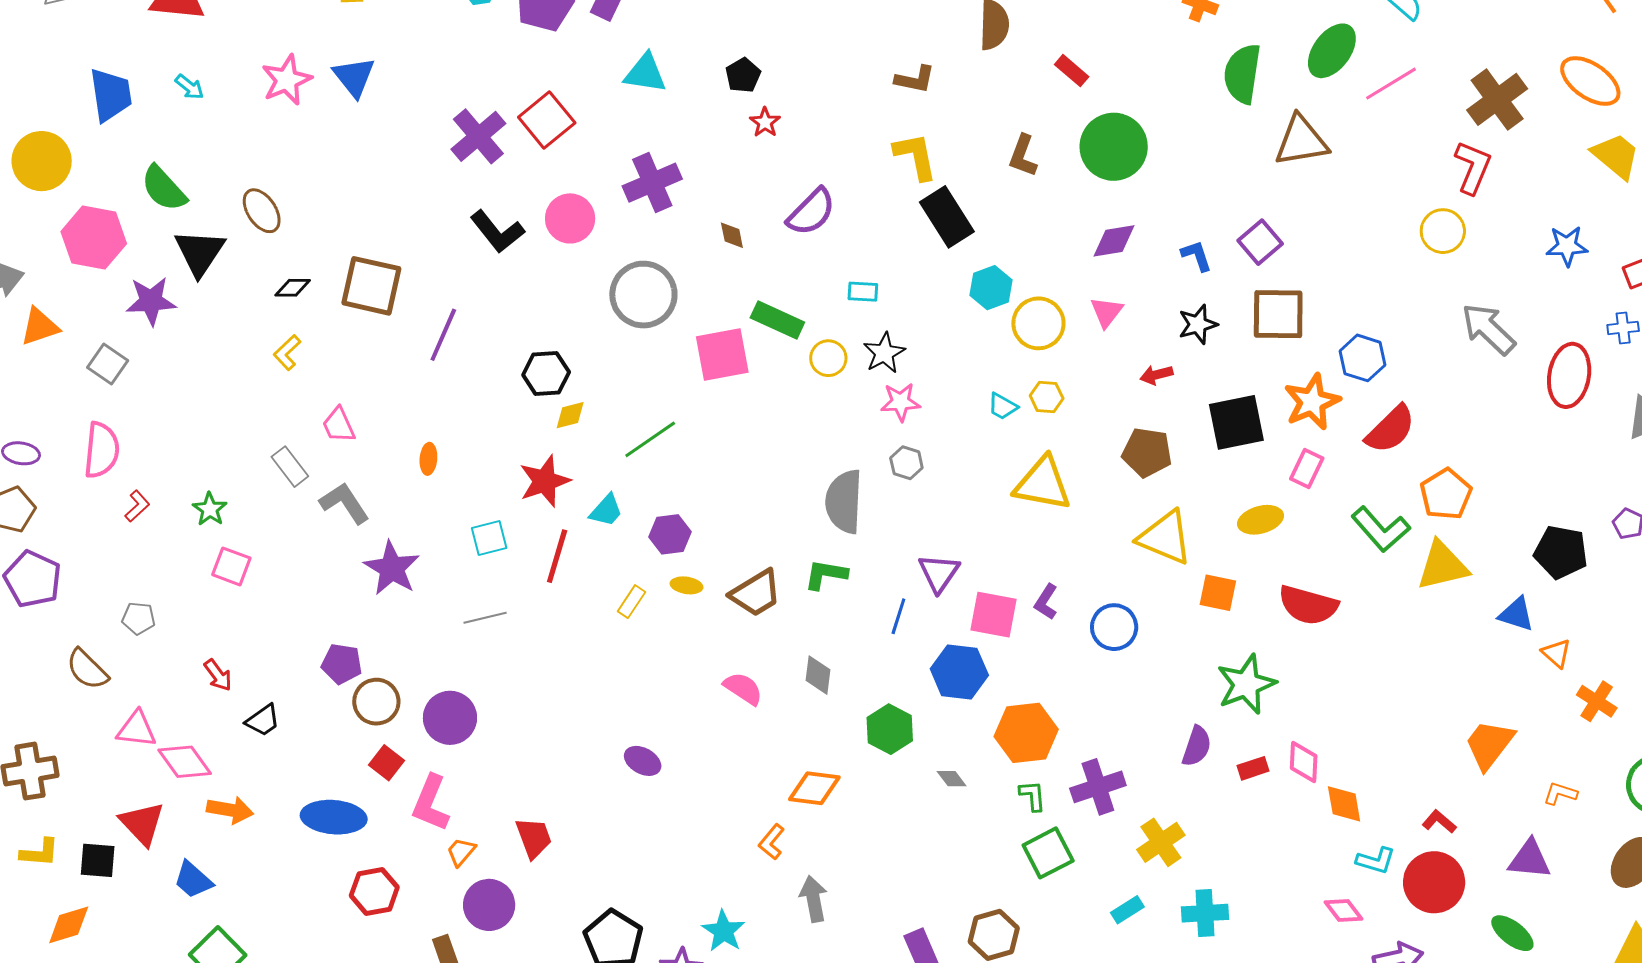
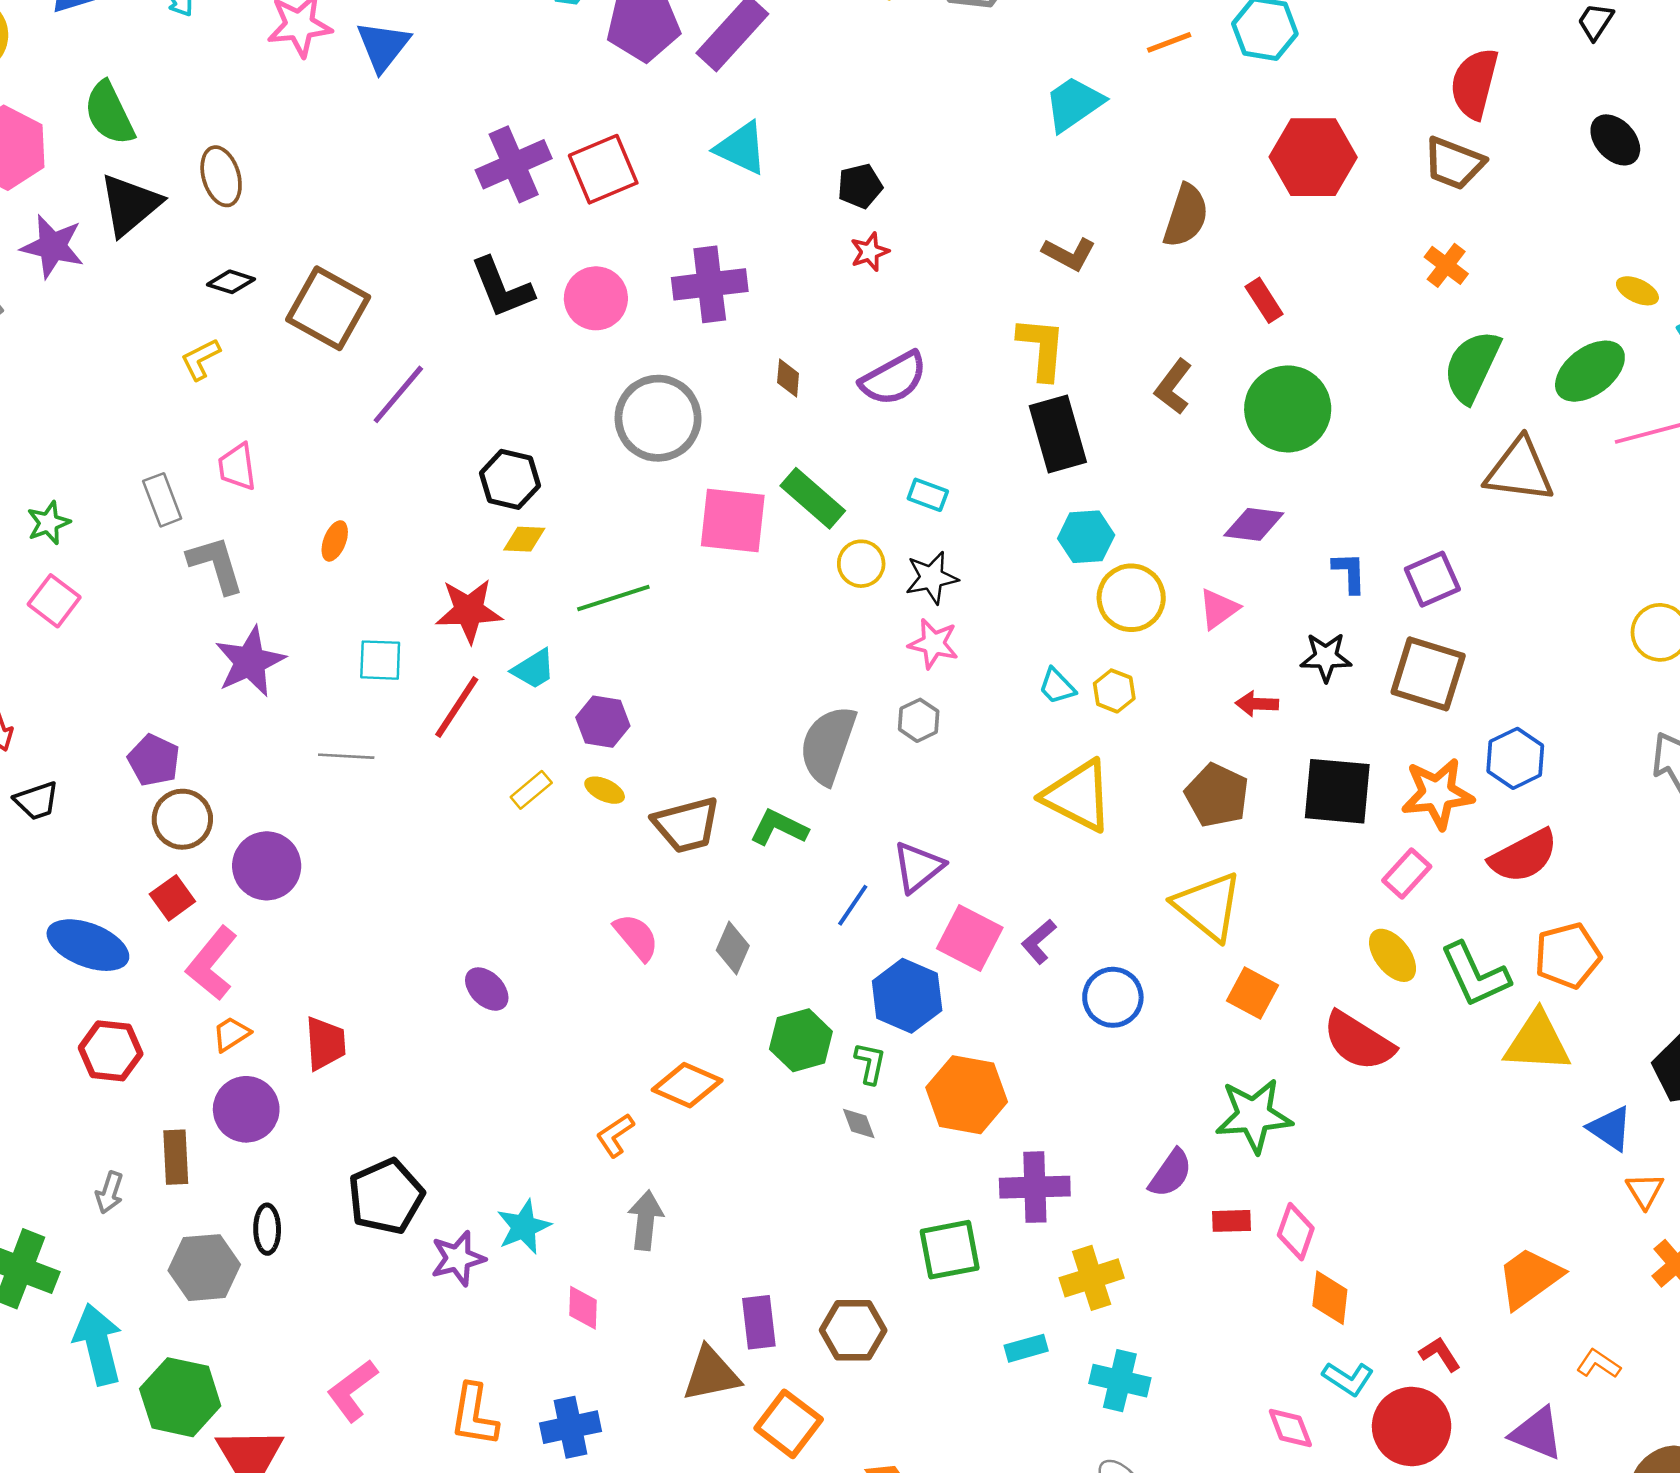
yellow ellipse: (1261, 520) -> (1393, 955), moved, turned 51
green L-shape: (1033, 796) -> (870, 1063), moved

